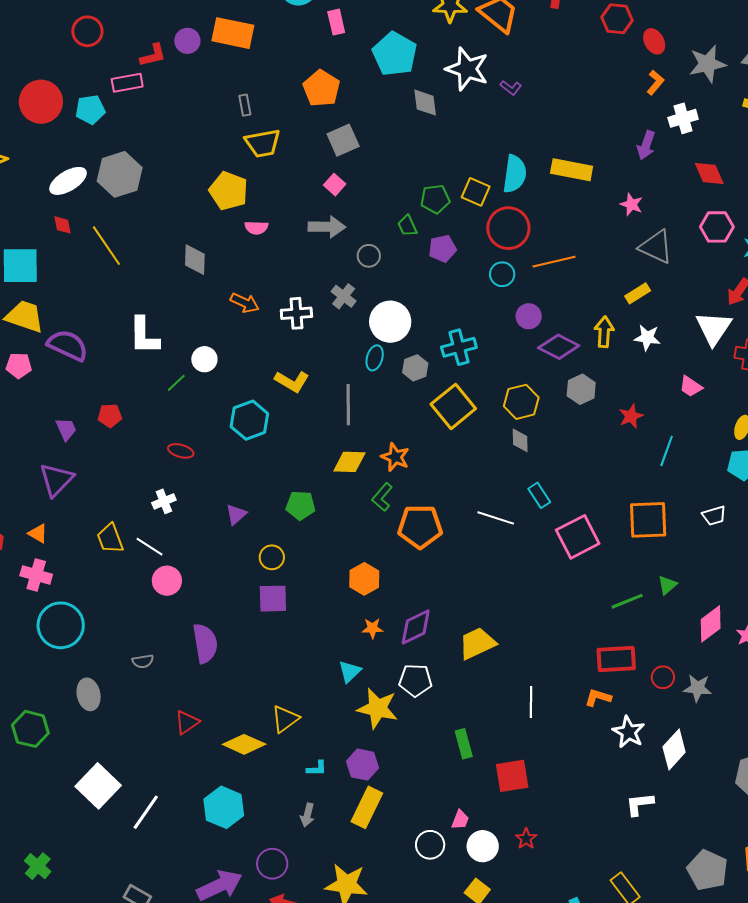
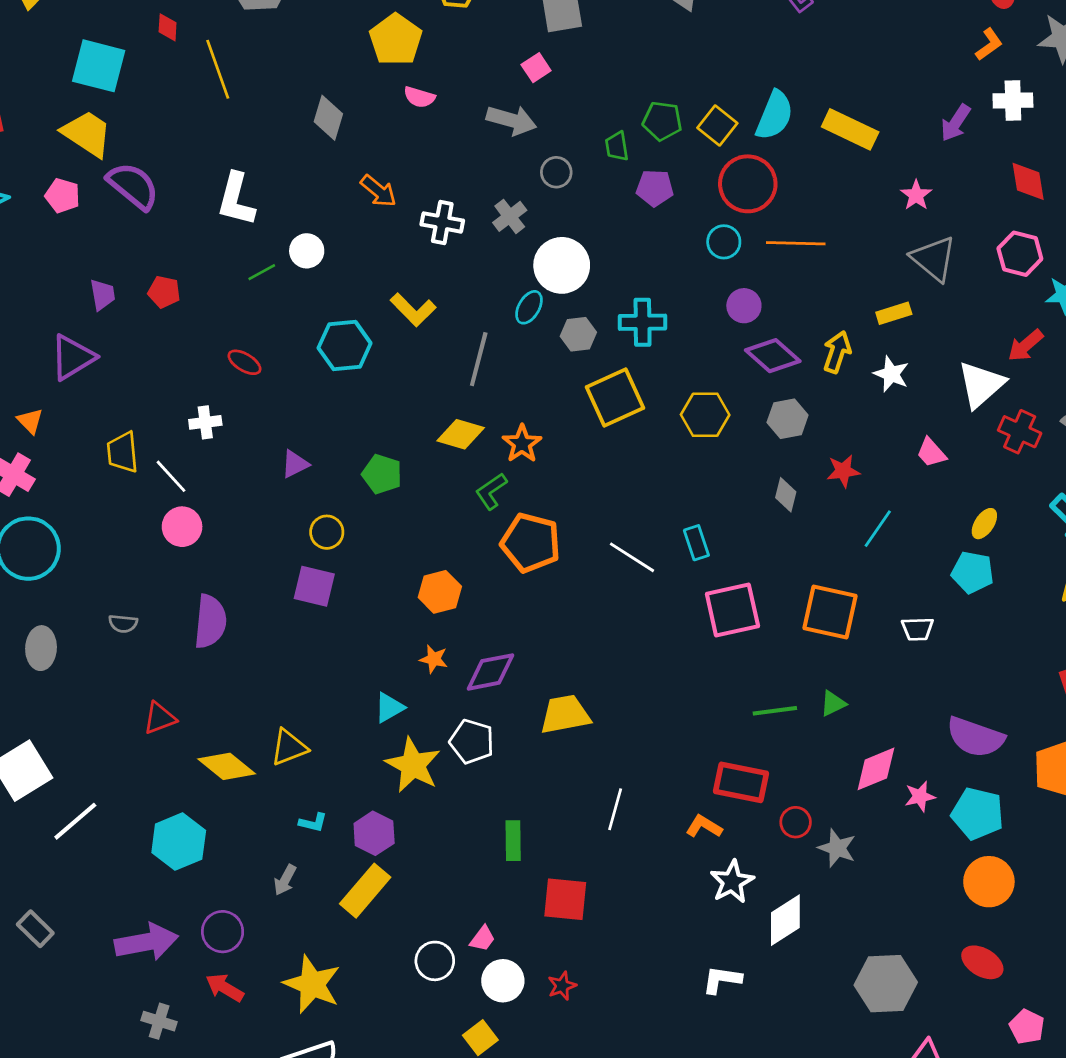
gray diamond: (520, 440) -> (786, 495), moved

